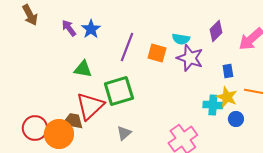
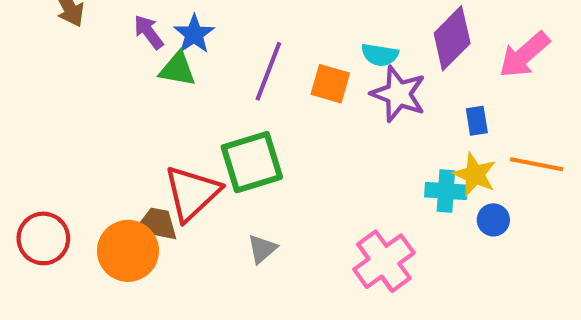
purple diamond: (216, 31) -> (452, 38), size x1.4
green triangle: (83, 69) -> (178, 69), moved
red circle: (35, 128) -> (43, 238), moved

